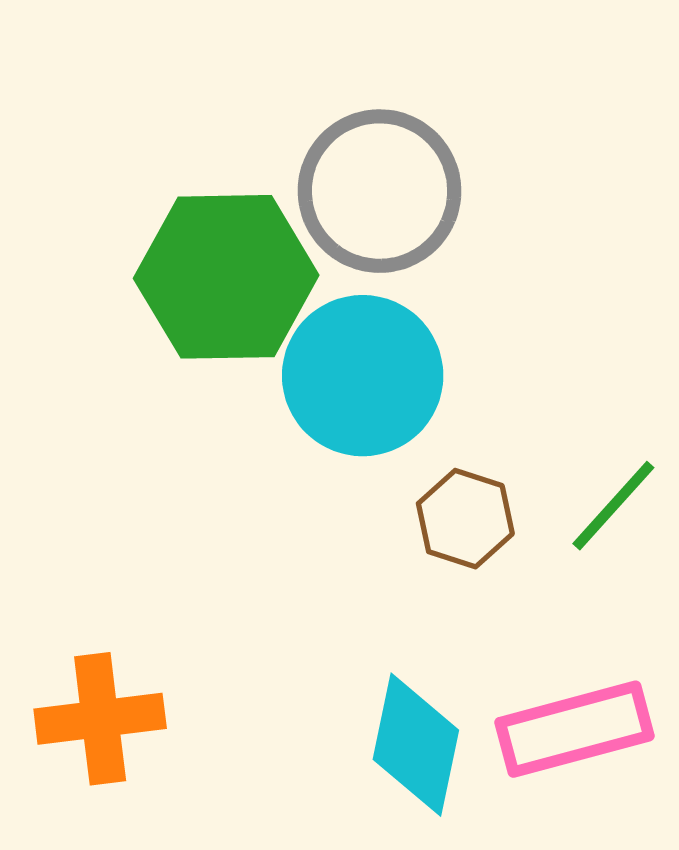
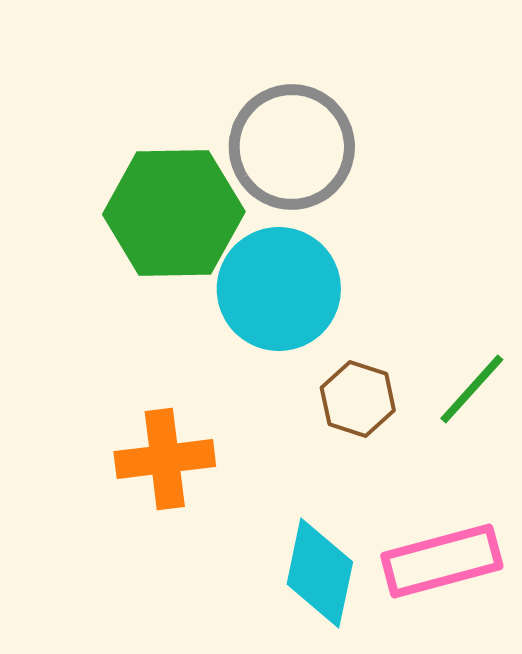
orange cross: (100, 719) -> (165, 459), moved

